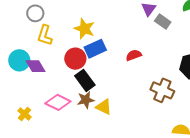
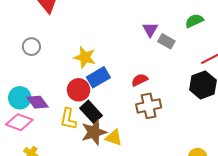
yellow L-shape: (45, 35) -> (68, 119), moved
brown cross: (162, 90) -> (149, 106), moved, turned -30
brown star: (86, 100) -> (94, 132), size x1.4
pink diamond: (58, 102) -> (19, 122), moved

